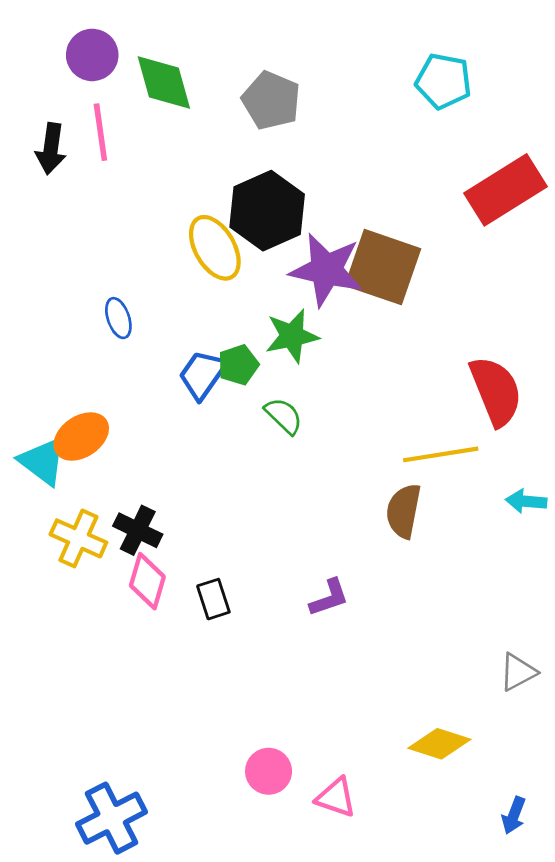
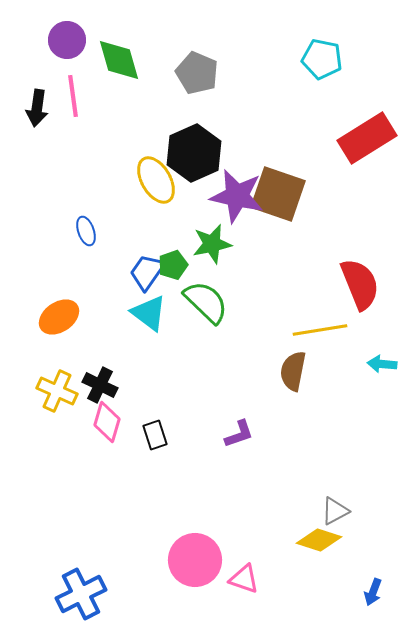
green semicircle: (284, 416) -> (206, 302), size x1.6
cyan triangle: (43, 461) -> (149, 313), moved
gray triangle: (518, 672) -> (335, 511), moved
pink circle: (269, 771) -> (195, 560), size x1.6

